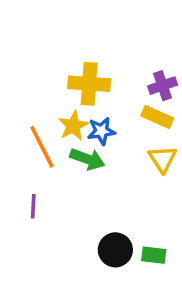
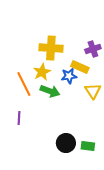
yellow rectangle: (157, 117) -> (80, 67), moved
blue star: (101, 131) -> (69, 76), moved

